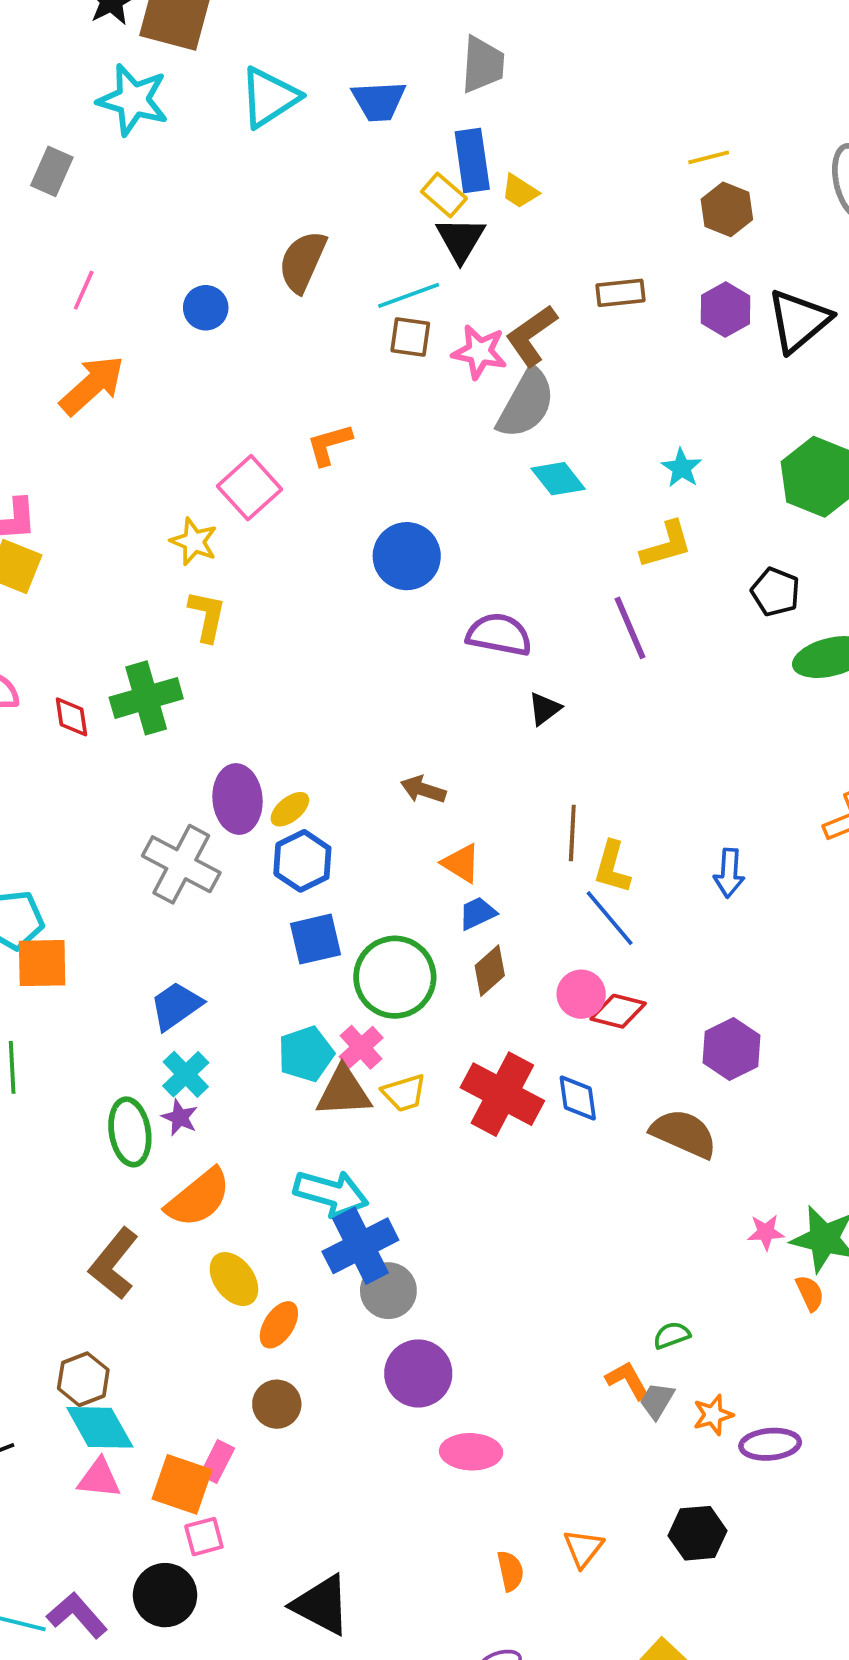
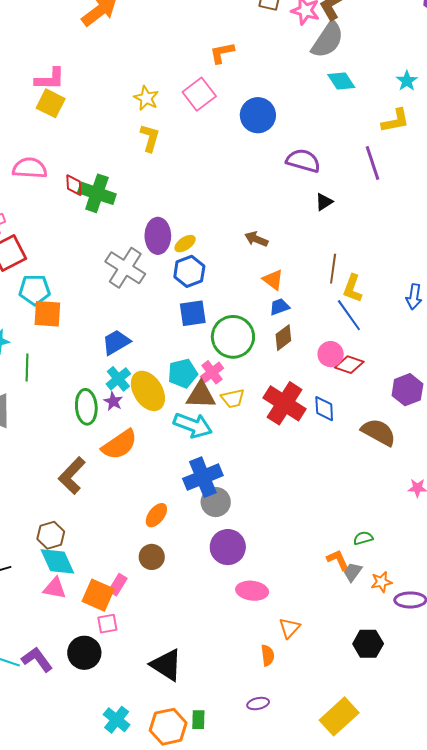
pink square: (249, 488) -> (199, 94), moved
green cross: (146, 698) -> (97, 193), moved, turned 30
cyan arrow: (331, 1193) -> (193, 425), moved
yellow ellipse: (234, 1279) -> (148, 391), moved, size x1.4
orange triangle: (583, 1548) -> (289, 628), moved

